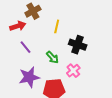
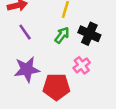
green arrow: (52, 57) -> (62, 35), moved, turned -104

